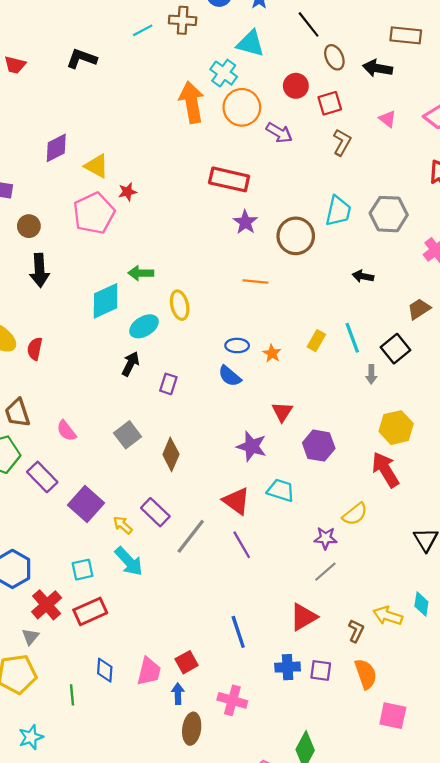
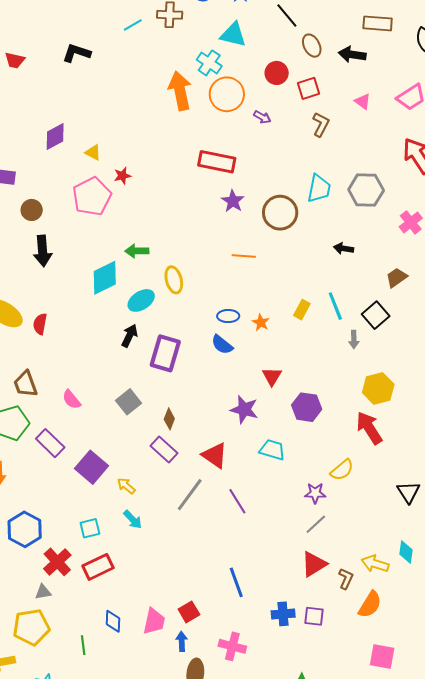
purple arrow: (279, 133) -> (262, 117), size x0.7
yellow triangle: (97, 166) -> (93, 152), size x0.7
purple rectangle: (168, 384) -> (165, 353), size x1.8
brown diamond: (171, 454) -> (169, 419), size x0.7
red triangle: (236, 501) -> (215, 455), moved
purple rectangle: (155, 512) -> (164, 450), moved
cyan arrow: (129, 561) -> (133, 519), size x0.7
red triangle: (303, 617) -> (314, 564), moved
gray triangle: (30, 637) -> (43, 592), turned 42
orange semicircle: (366, 674) -> (370, 604), moved, turned 52

